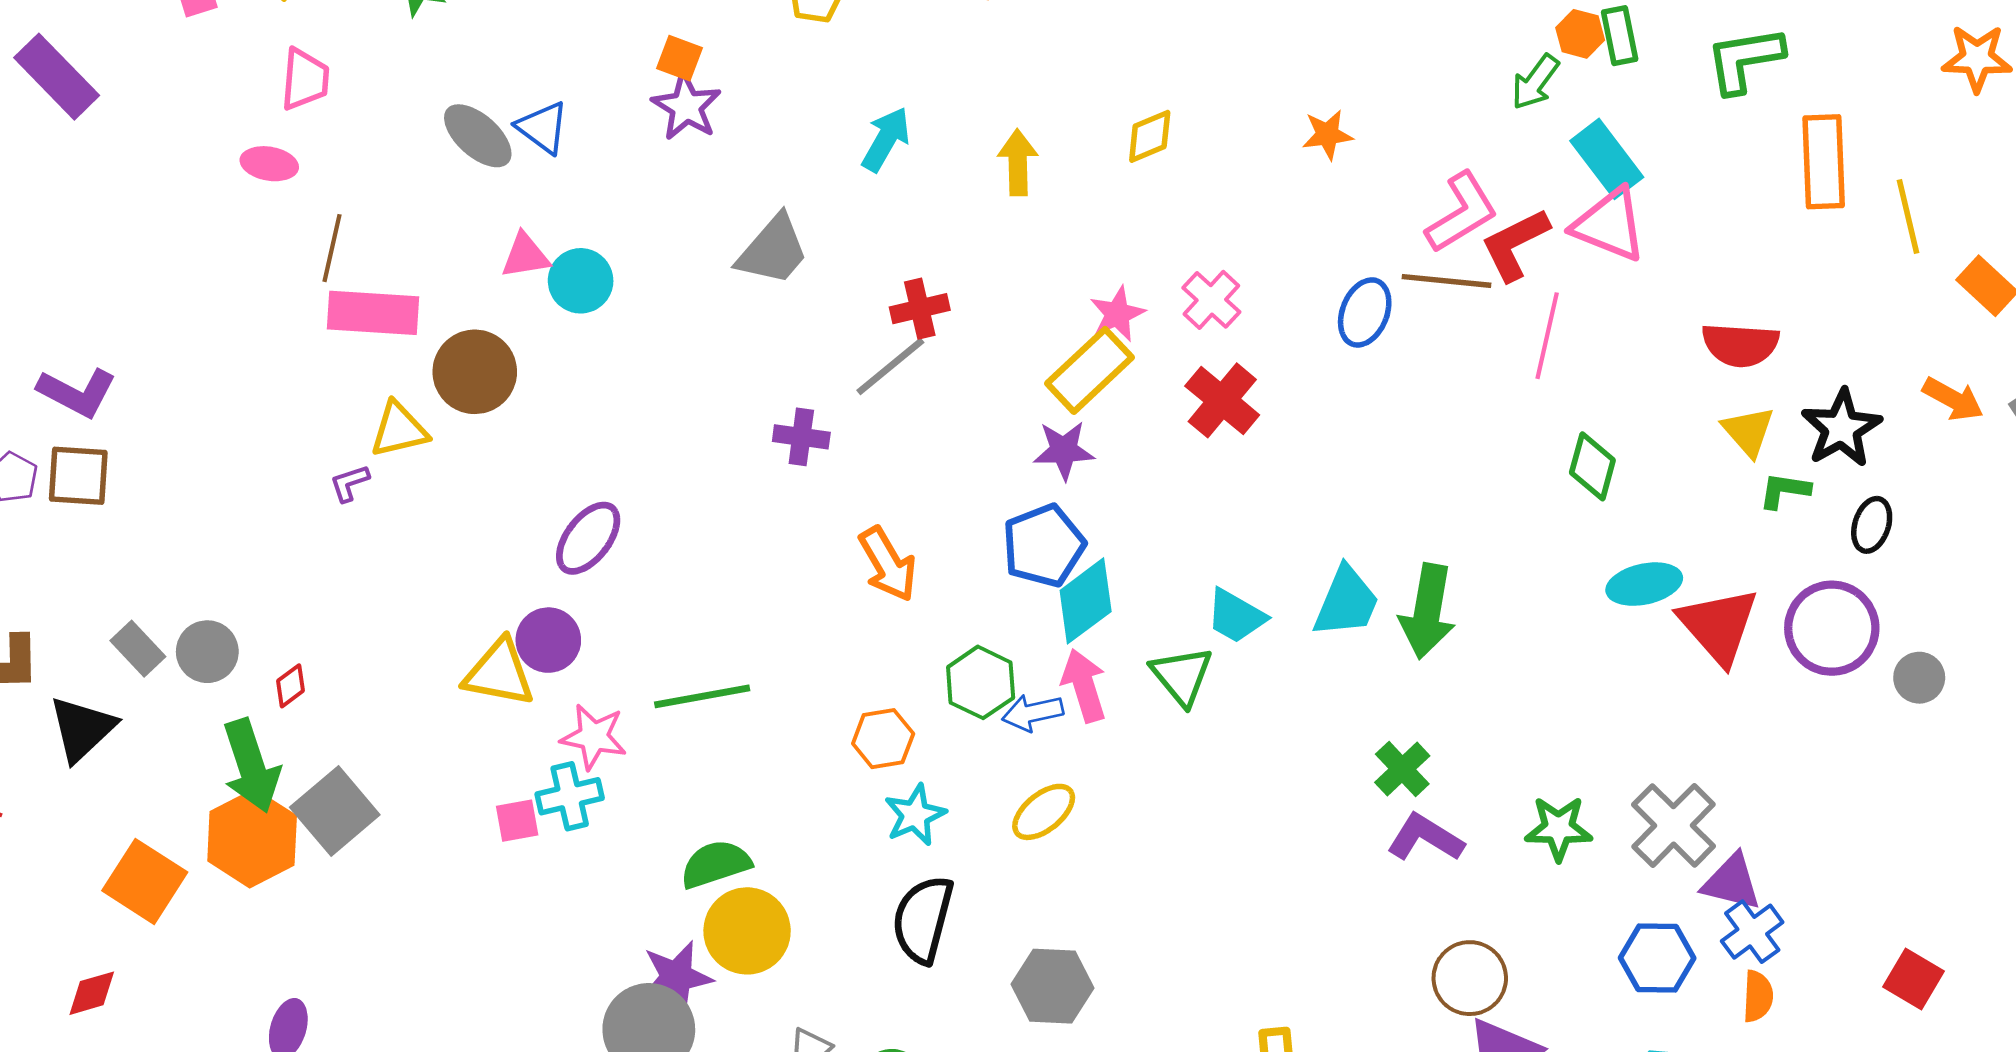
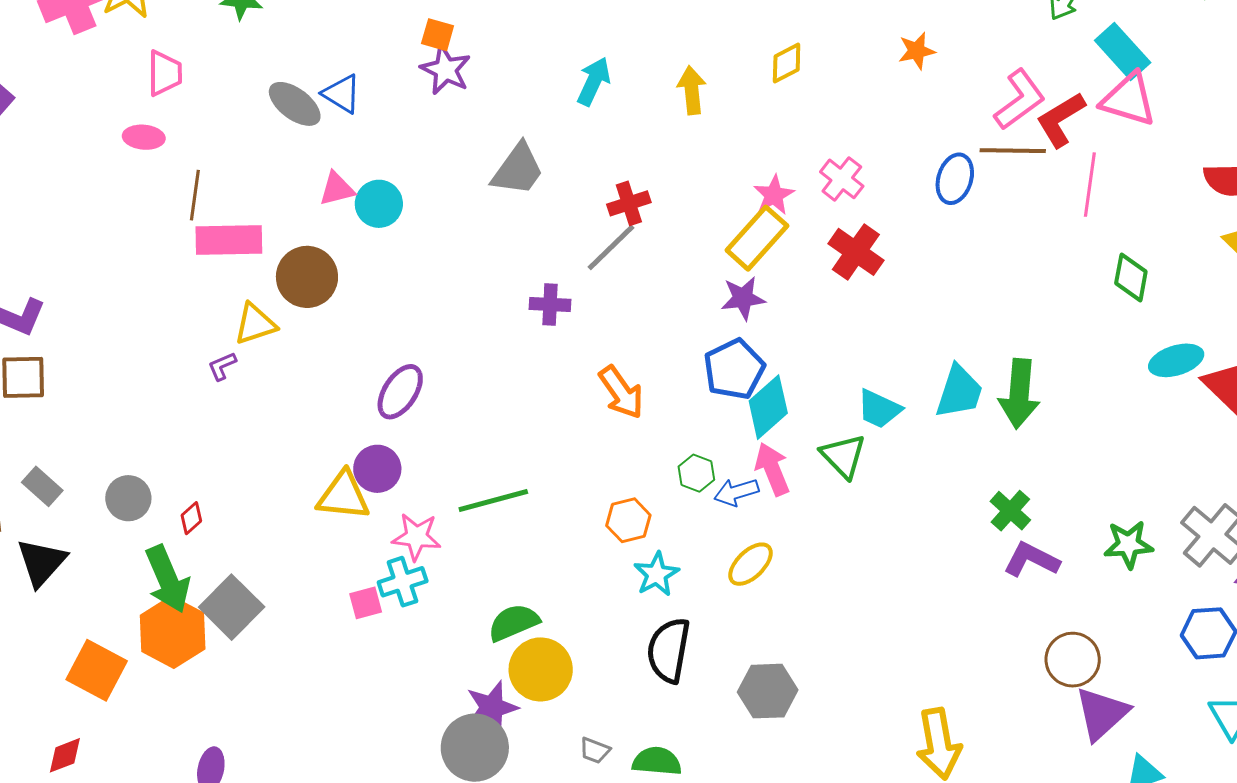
gray rectangle: (138, 649) -> (42, 486), moved
green hexagon: (981, 682) -> (696, 473), size x0.7

